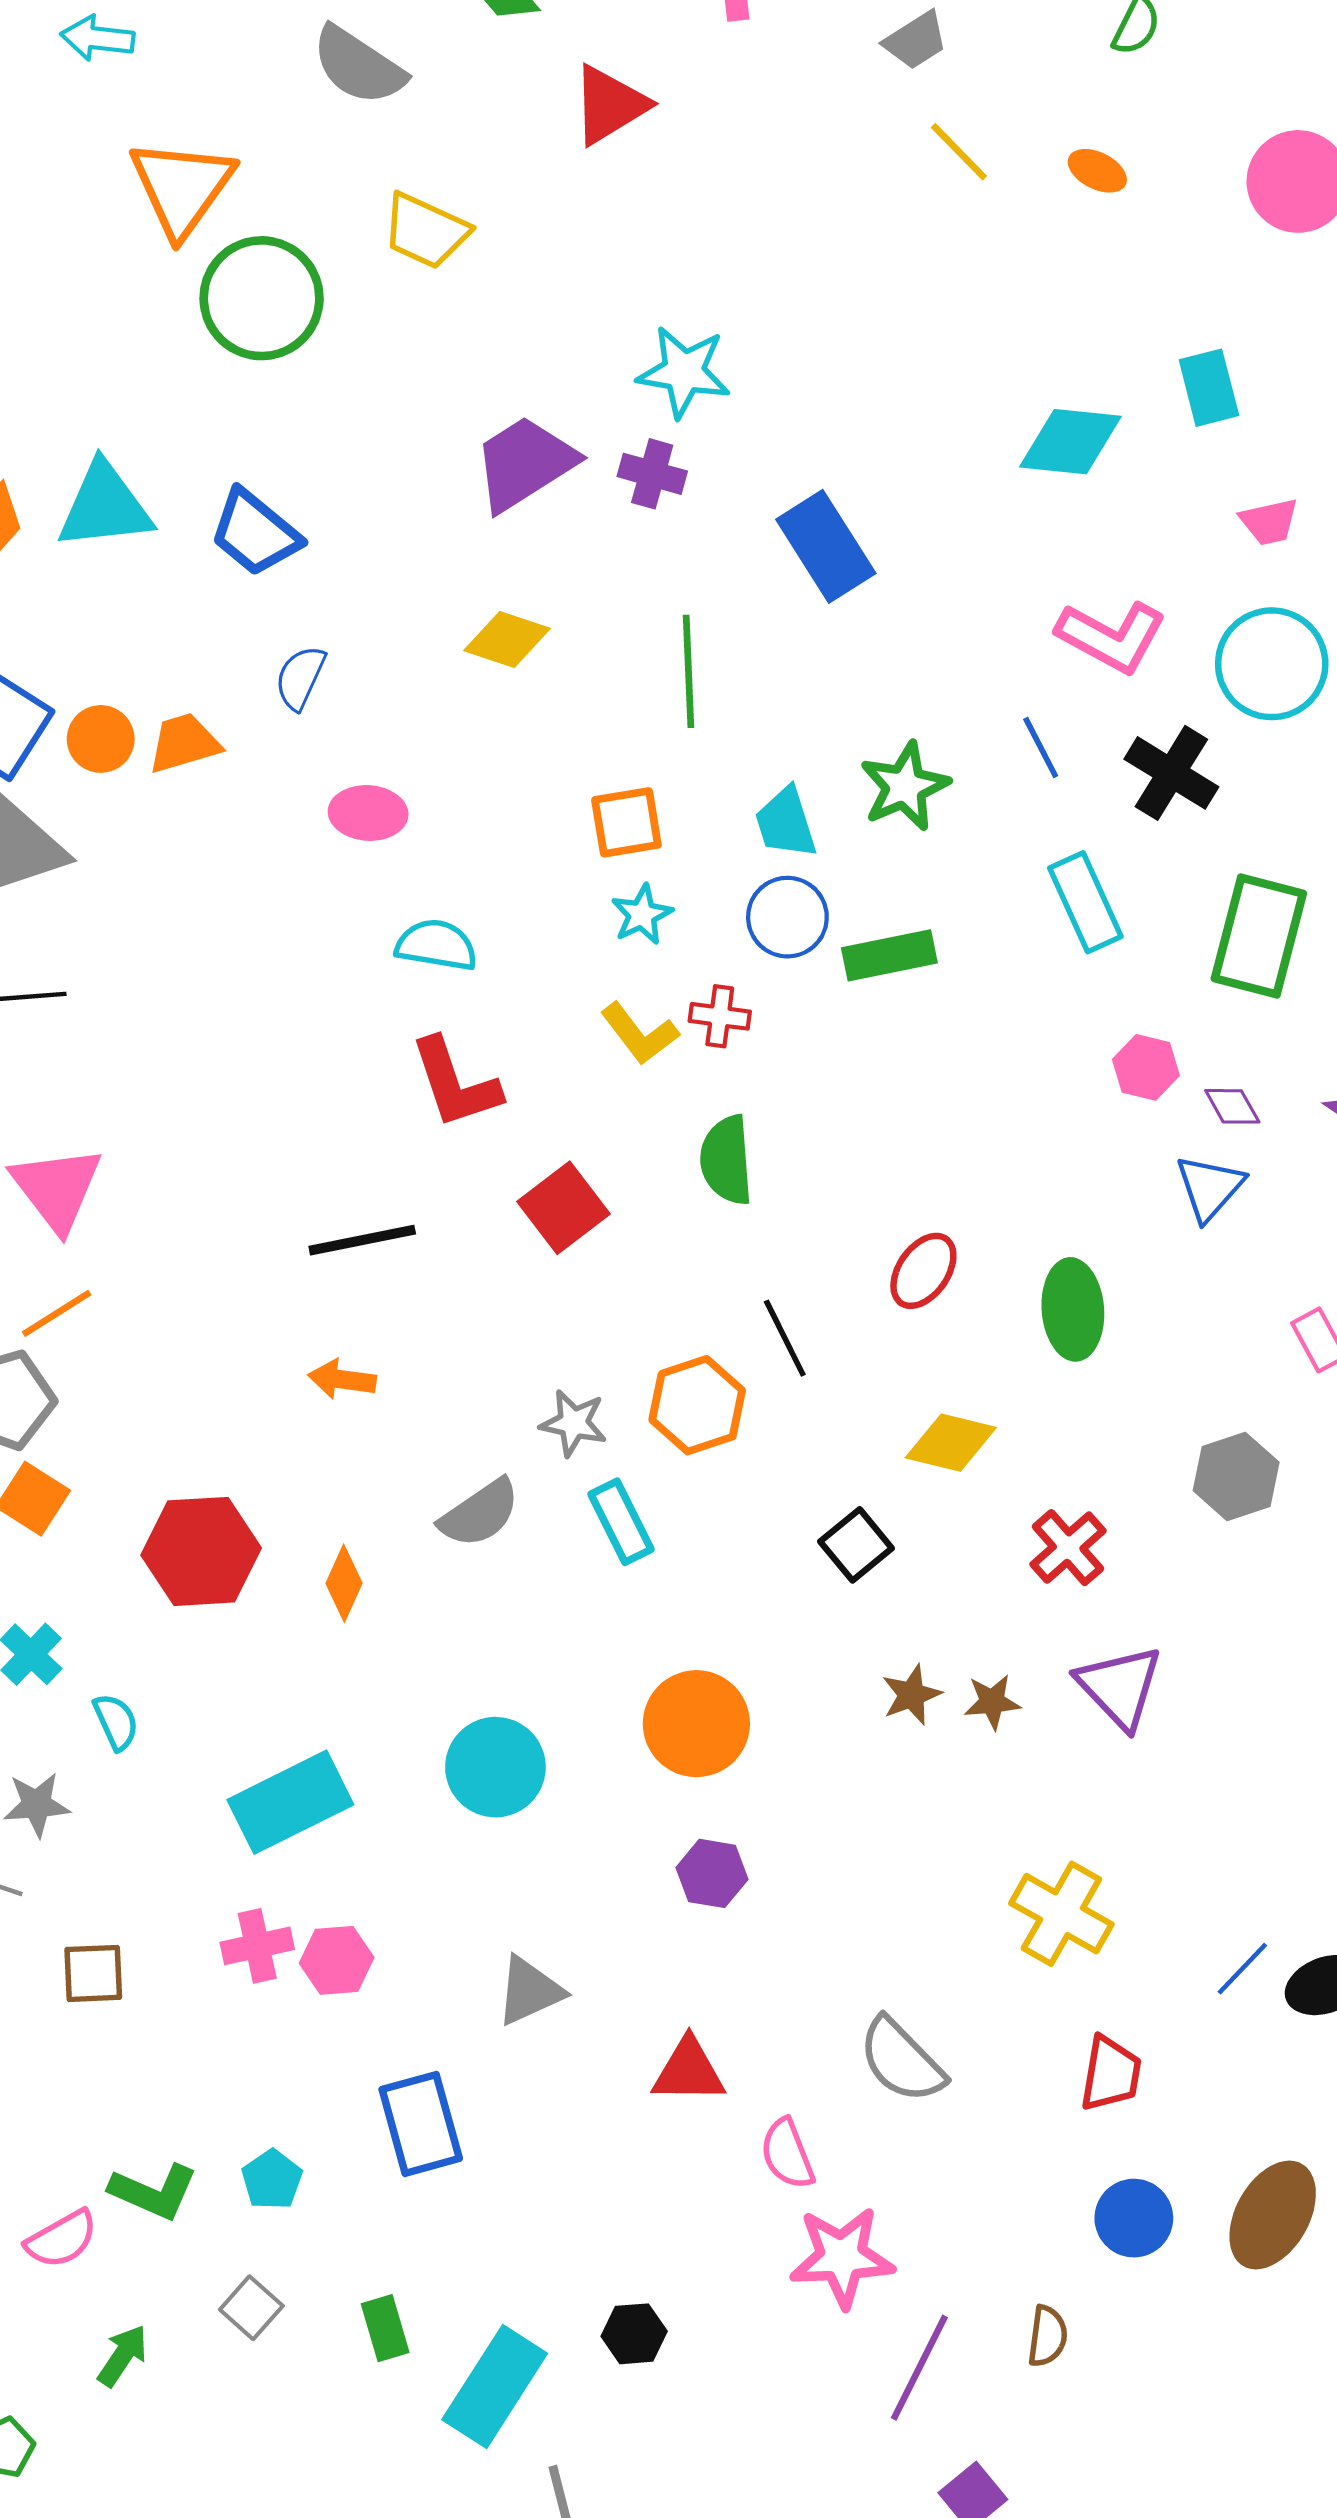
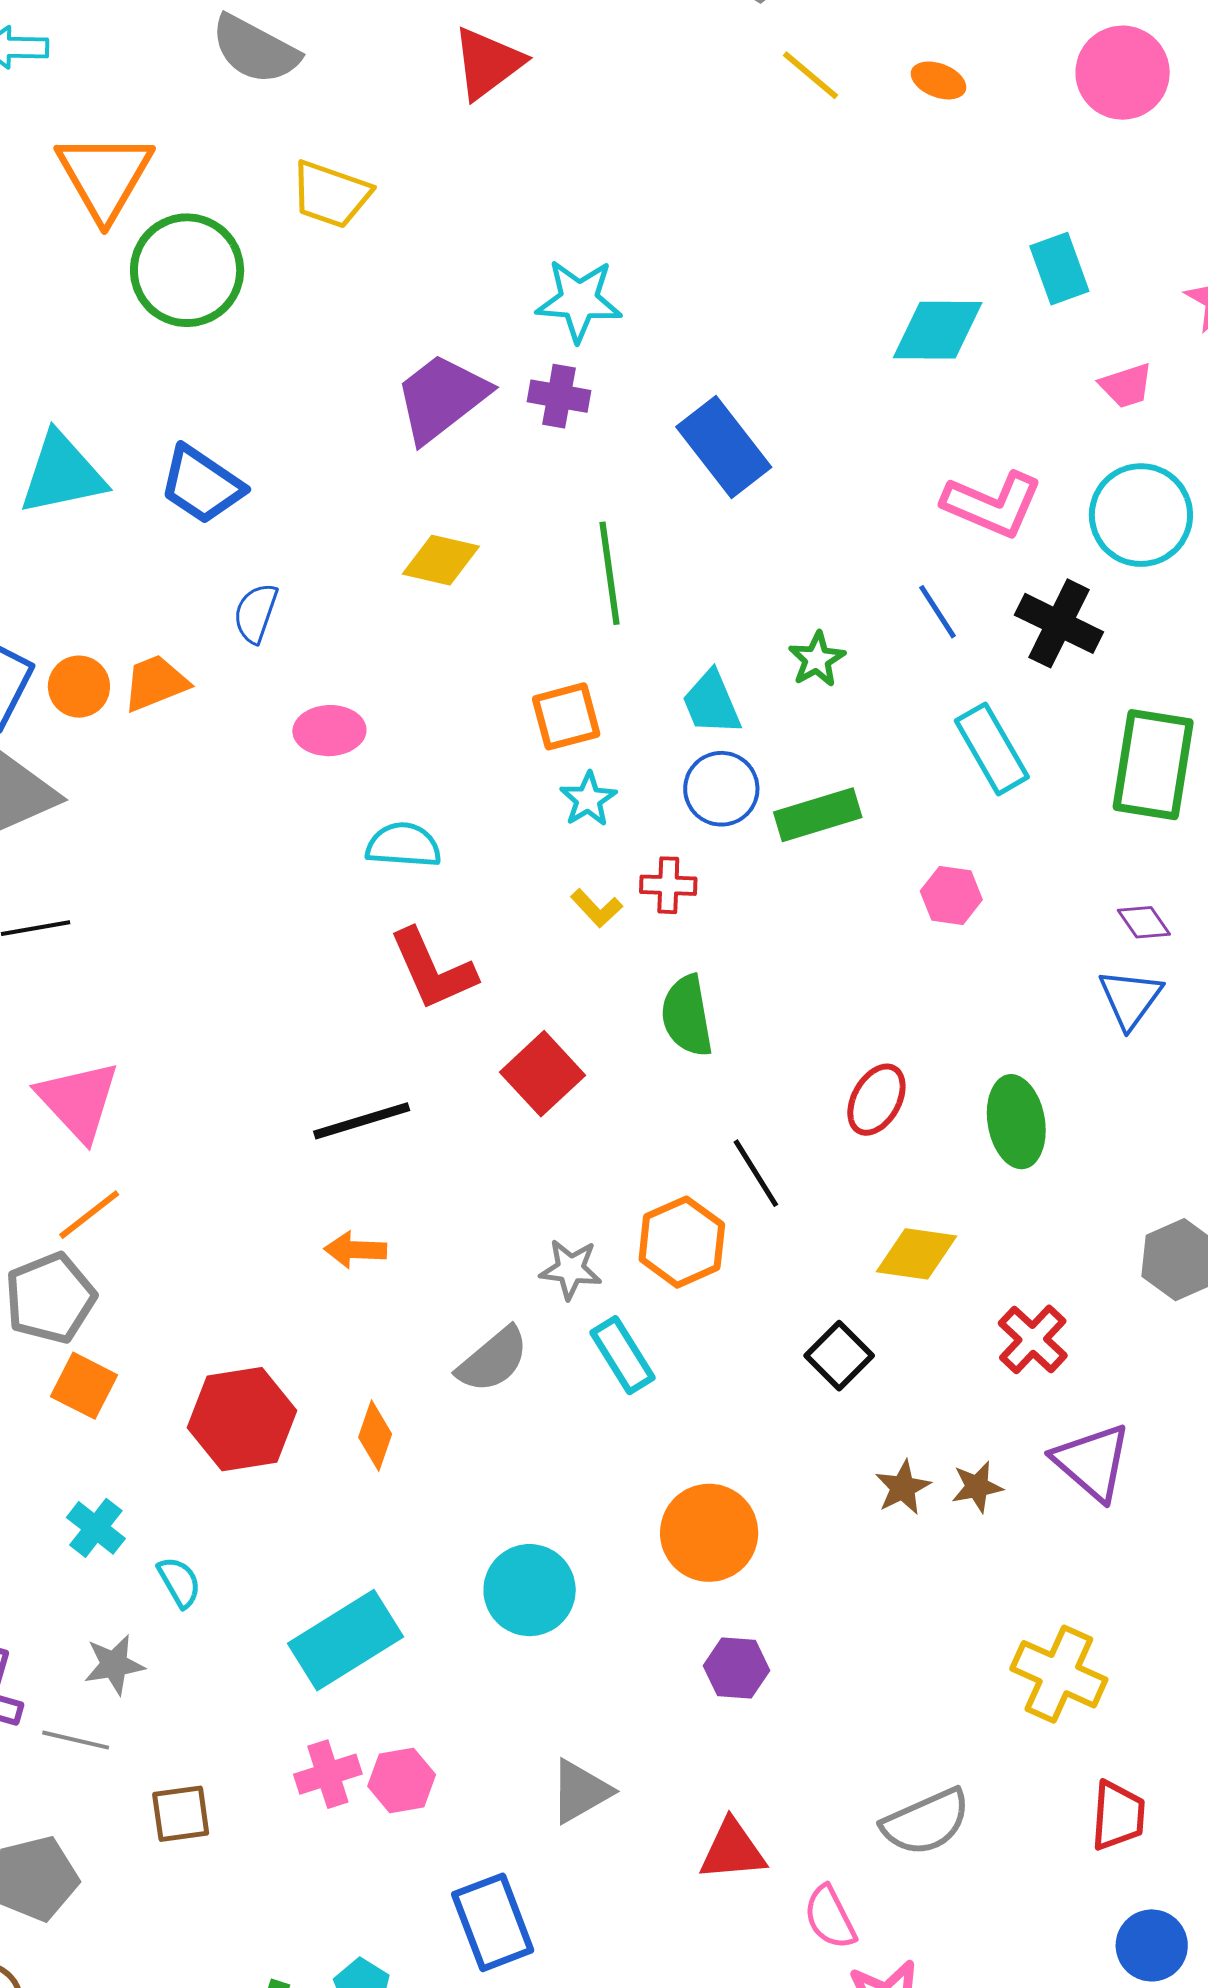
green star: (905, 786) -> (817, 659), size x0.7
yellow L-shape: (639, 1034) -> (596, 908), size x0.7
pink hexagon: (1146, 1067) -> (951, 895), moved
gray semicircle: (902, 2060) -> (926, 1822), turned -64

